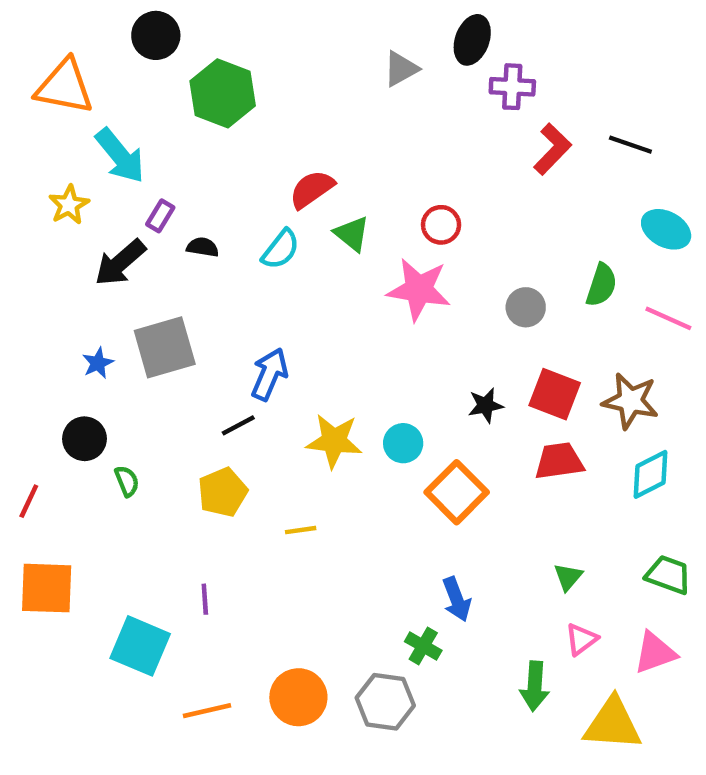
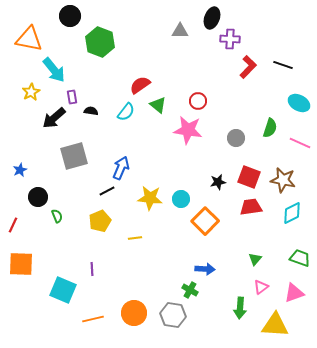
gray triangle: (401, 69) -> (180, 31), turned 30
purple rectangle: (160, 216) -> (72, 97), turned -40
blue star: (98, 363) -> (20, 170), moved
blue arrow: (457, 599) -> (205, 269), turned -66

